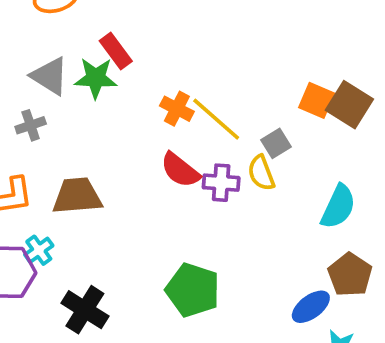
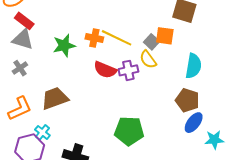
red rectangle: (116, 51) -> (24, 21), moved
green star: (96, 78) -> (64, 45), moved
orange square: (317, 100) -> (165, 36), moved
brown pentagon: (350, 275) -> (187, 100), moved

